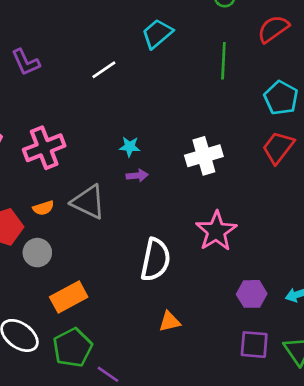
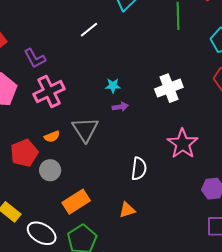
purple L-shape: (26, 62) -> (35, 58), moved
gray triangle: (88, 202) -> (85, 129), turned 36
white semicircle: (156, 260) -> (139, 169), size x0.7
orange triangle: (170, 322) -> (127, 210), moved

